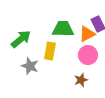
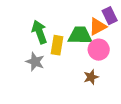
green trapezoid: (63, 29) -> (80, 35), moved
green arrow: (21, 39) -> (39, 32), moved, turned -70

